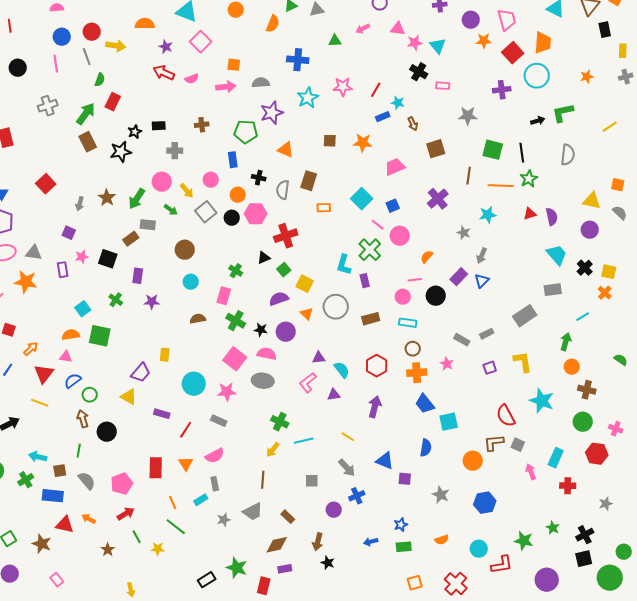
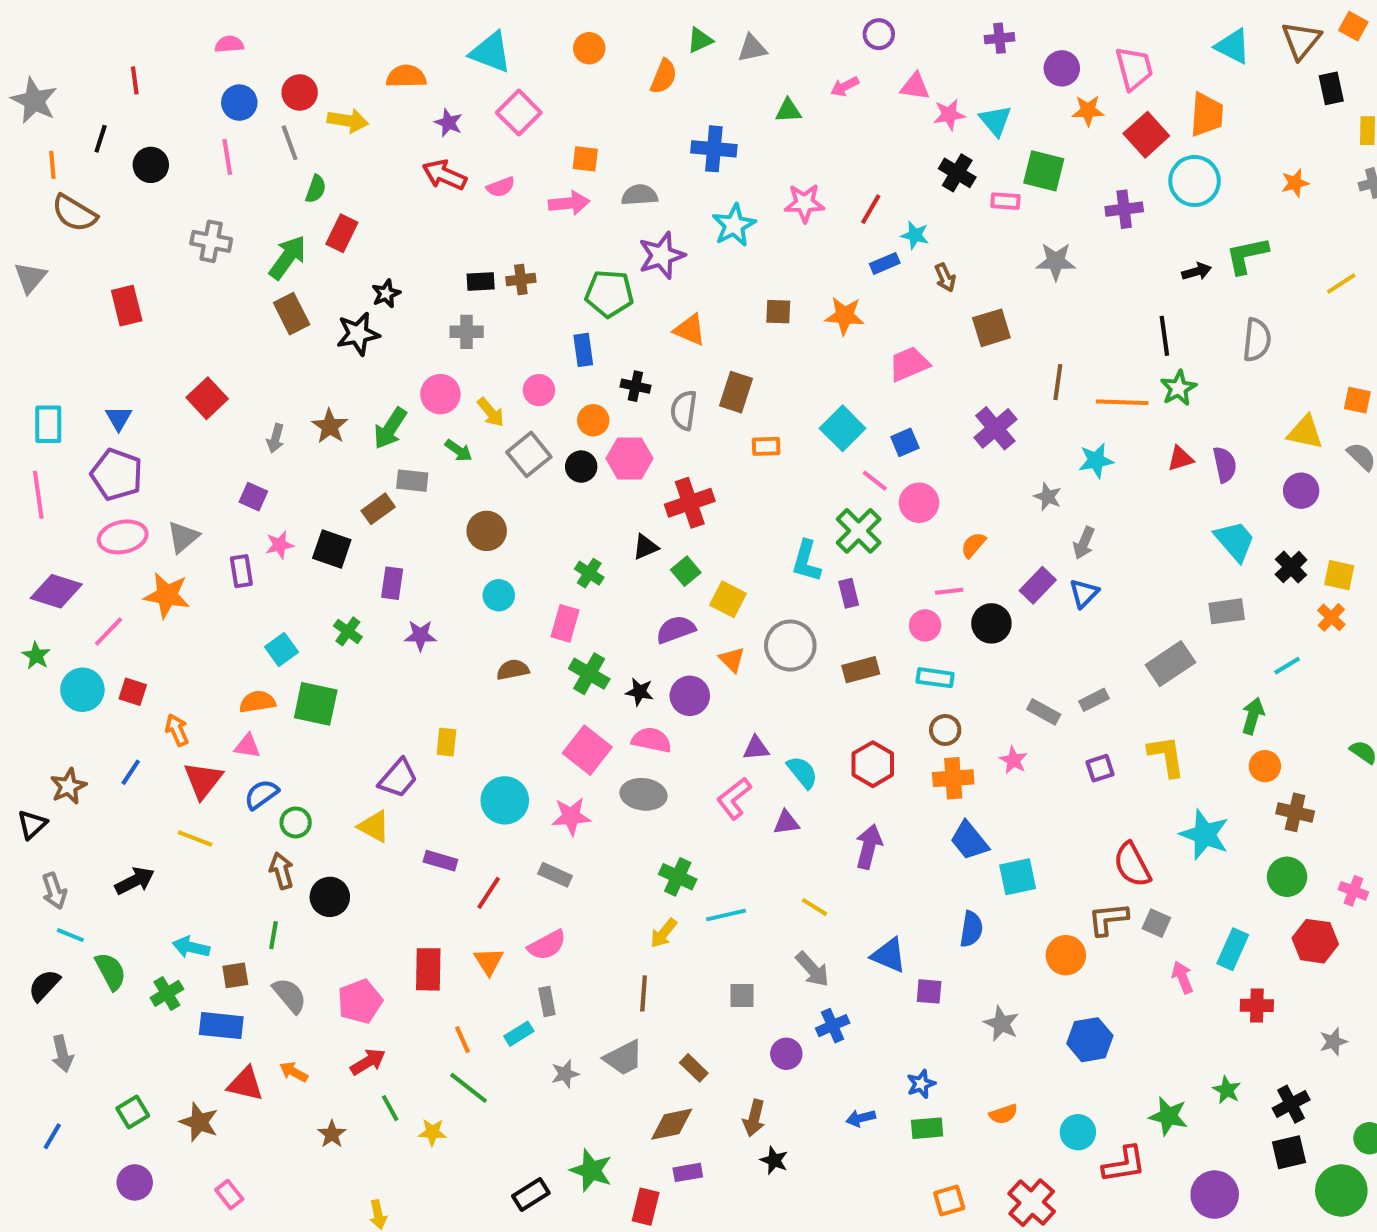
gray cross: (48, 106) -> (211, 241), turned 30
black rectangle: (159, 126) -> (481, 282), moved
green square: (493, 150) -> (1044, 171), moved
gray triangle: (34, 253) -> (183, 537), turned -48
orange arrow: (31, 349) -> (177, 730), turned -70

